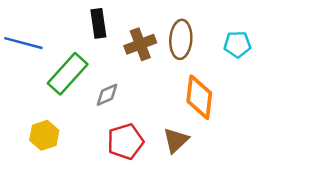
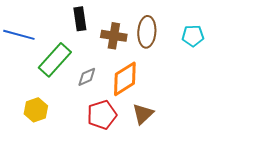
brown cross: (140, 44) -> (114, 36), turned 30
orange diamond: (199, 97) -> (125, 79), moved, turned 51

